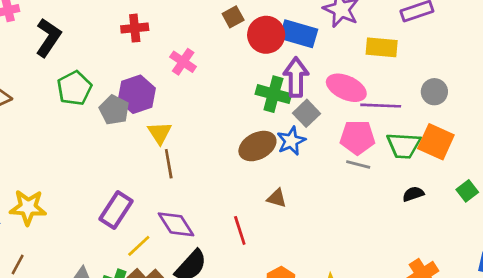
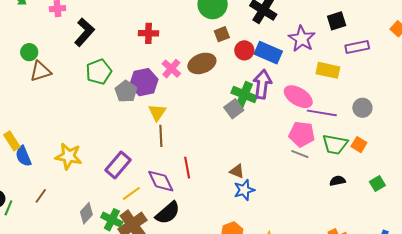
red circle: (266, 35) -> (244, 50), size x0.7
pink cross: (183, 62) -> (171, 69), moved
gray square: (307, 113) -> (234, 109), moved
blue star: (291, 141) -> (244, 190), moved
orange square: (436, 142) -> (359, 145), size x0.6
brown ellipse: (257, 146) -> (202, 63), moved
yellow star: (28, 207) -> (69, 156), moved
red line: (240, 230) -> (187, 168), moved

